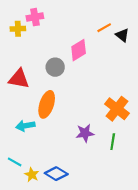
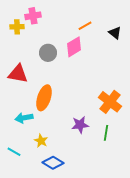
orange line: (104, 28) -> (85, 26), moved
gray circle: (55, 67) -> (48, 53), moved
yellow star: (32, 175) -> (41, 141), moved

